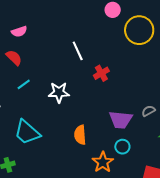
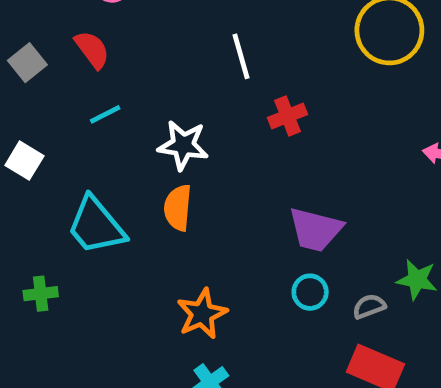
gray semicircle: (148, 111) -> (369, 306), moved
orange semicircle: (80, 135) -> (178, 208), moved
orange star: (103, 162) -> (202, 314), moved

